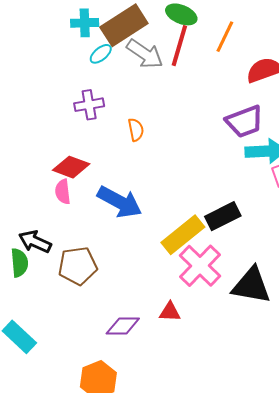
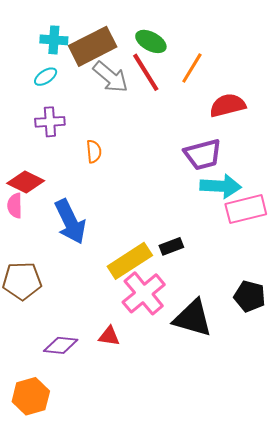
red line: (179, 46) -> (146, 72), turned -54
cyan ellipse: (101, 54) -> (46, 77), moved
blue arrow: (120, 202) -> (70, 222), turned 30
black rectangle: (223, 216) -> (171, 246), size x0.7

